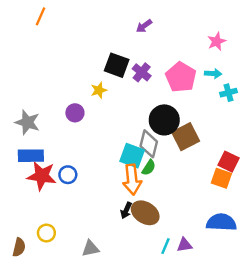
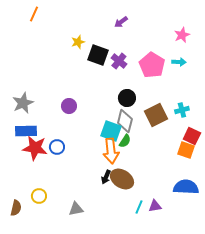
yellow star: (99, 90) -> (78, 42), moved
cyan cross: (229, 93) -> (182, 110), moved
purple circle: (75, 113) -> (69, 106), moved
black circle: (164, 120) -> (127, 98), moved, size x0.7
gray star: (27, 122) -> (23, 103), turned 30

